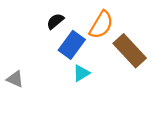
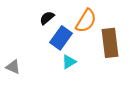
brown rectangle: (130, 51) -> (110, 43), turned 36

